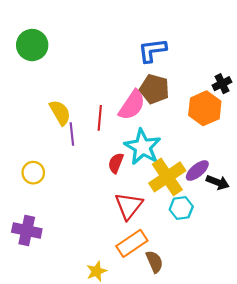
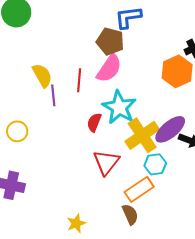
brown pentagon: (154, 89) -> (110, 41), moved
purple ellipse: (197, 170) -> (170, 129), size x1.4
orange rectangle: (132, 243) -> (139, 189), moved

